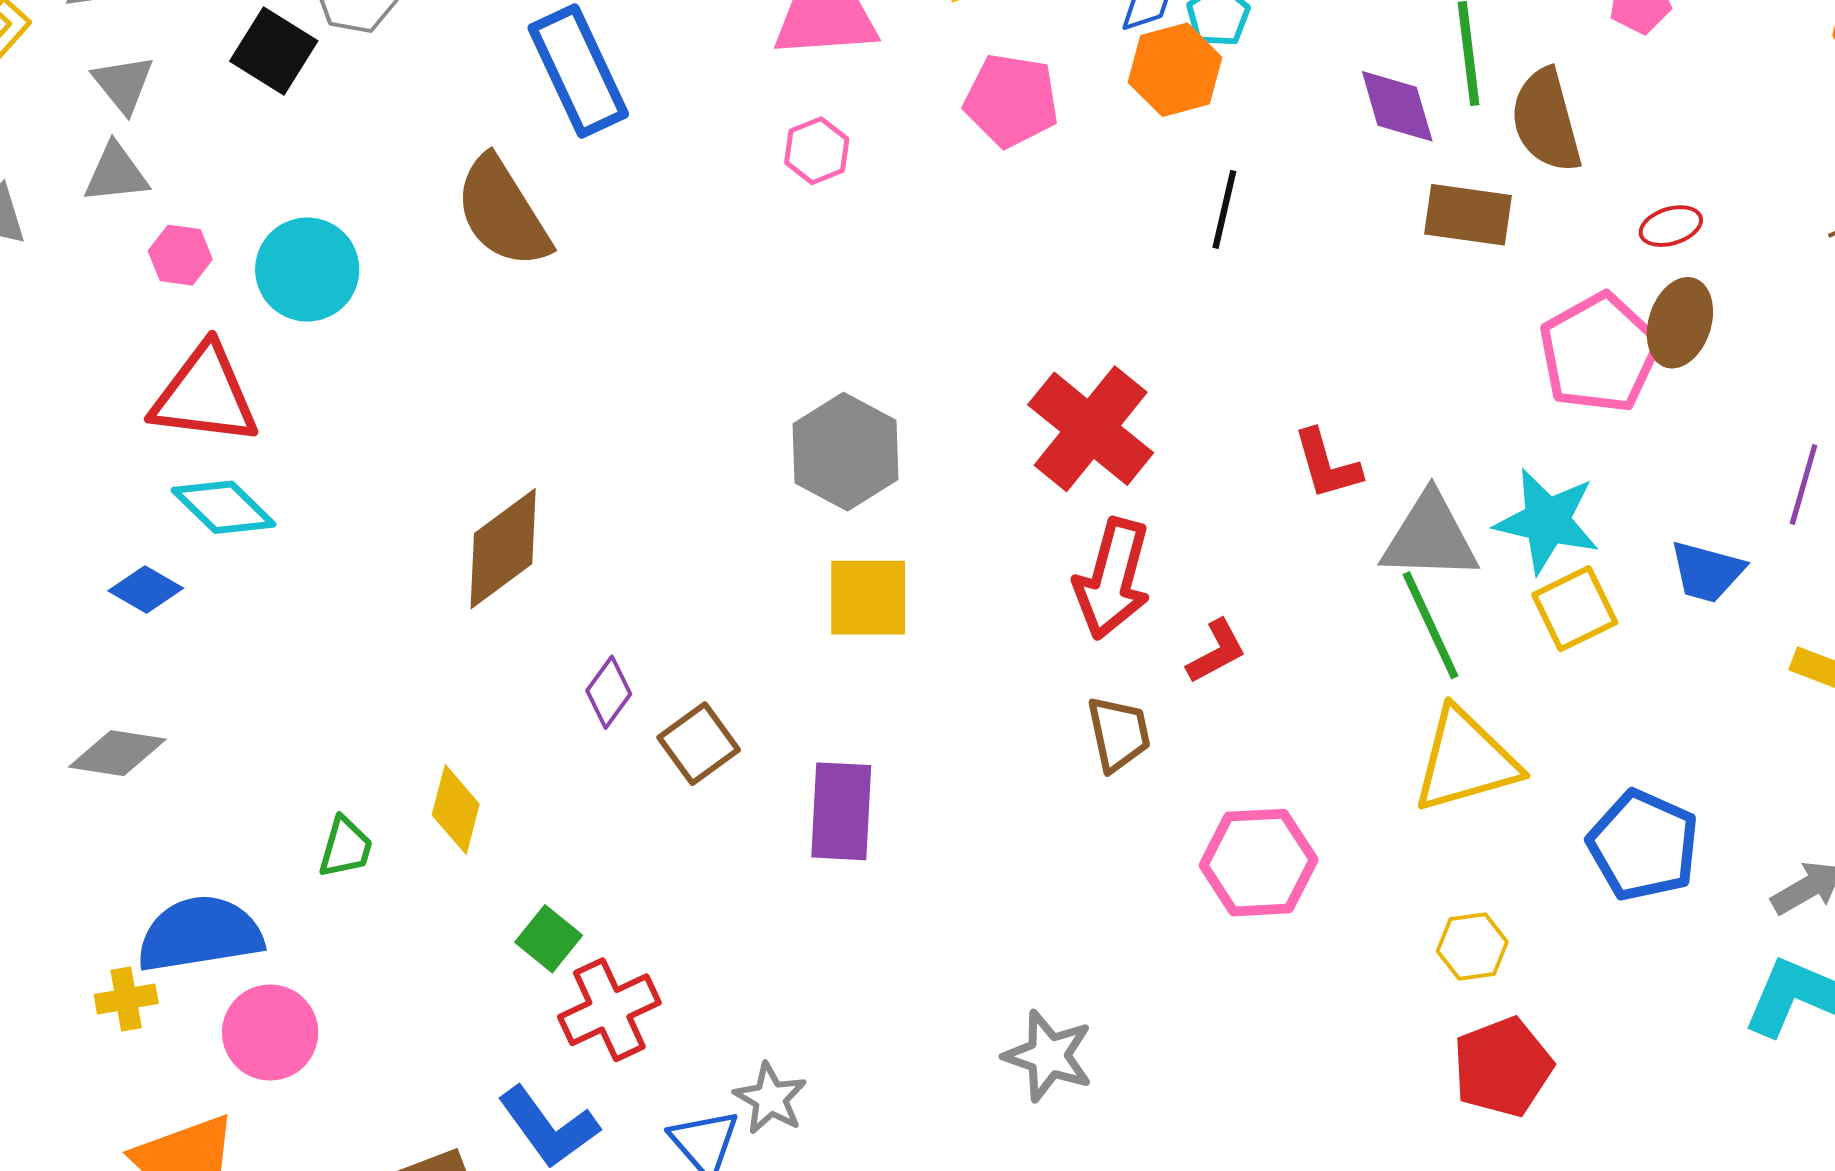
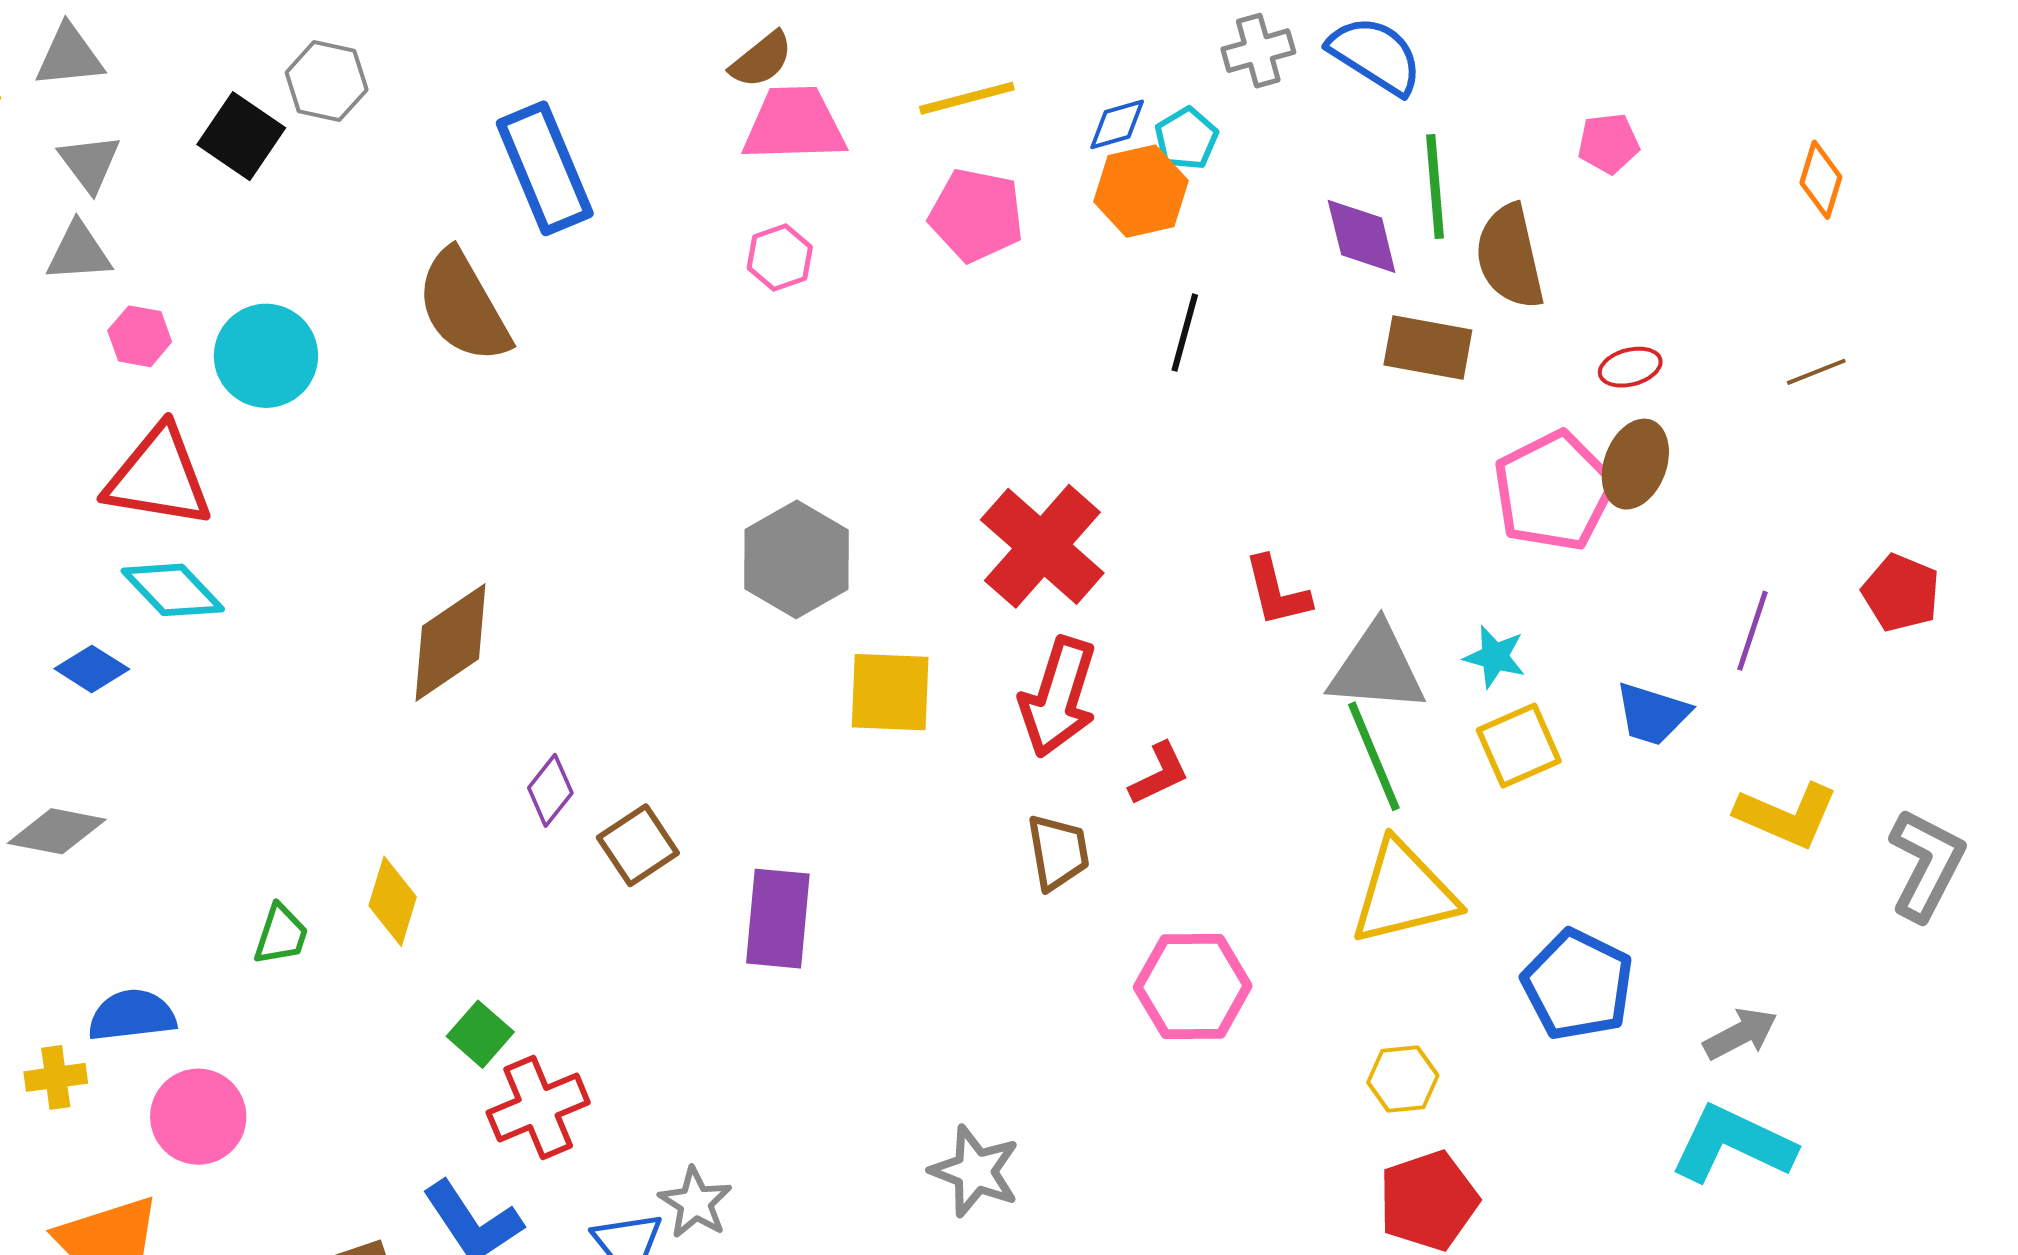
cyan star: (1547, 521) -> (1495, 657), size x0.6
yellow square: (868, 598) -> (890, 692), moved
blue semicircle: (200, 934) -> (132, 1015), size x0.7

